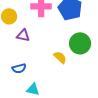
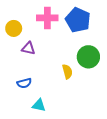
yellow semicircle: (60, 57) -> (67, 72), turned 32

